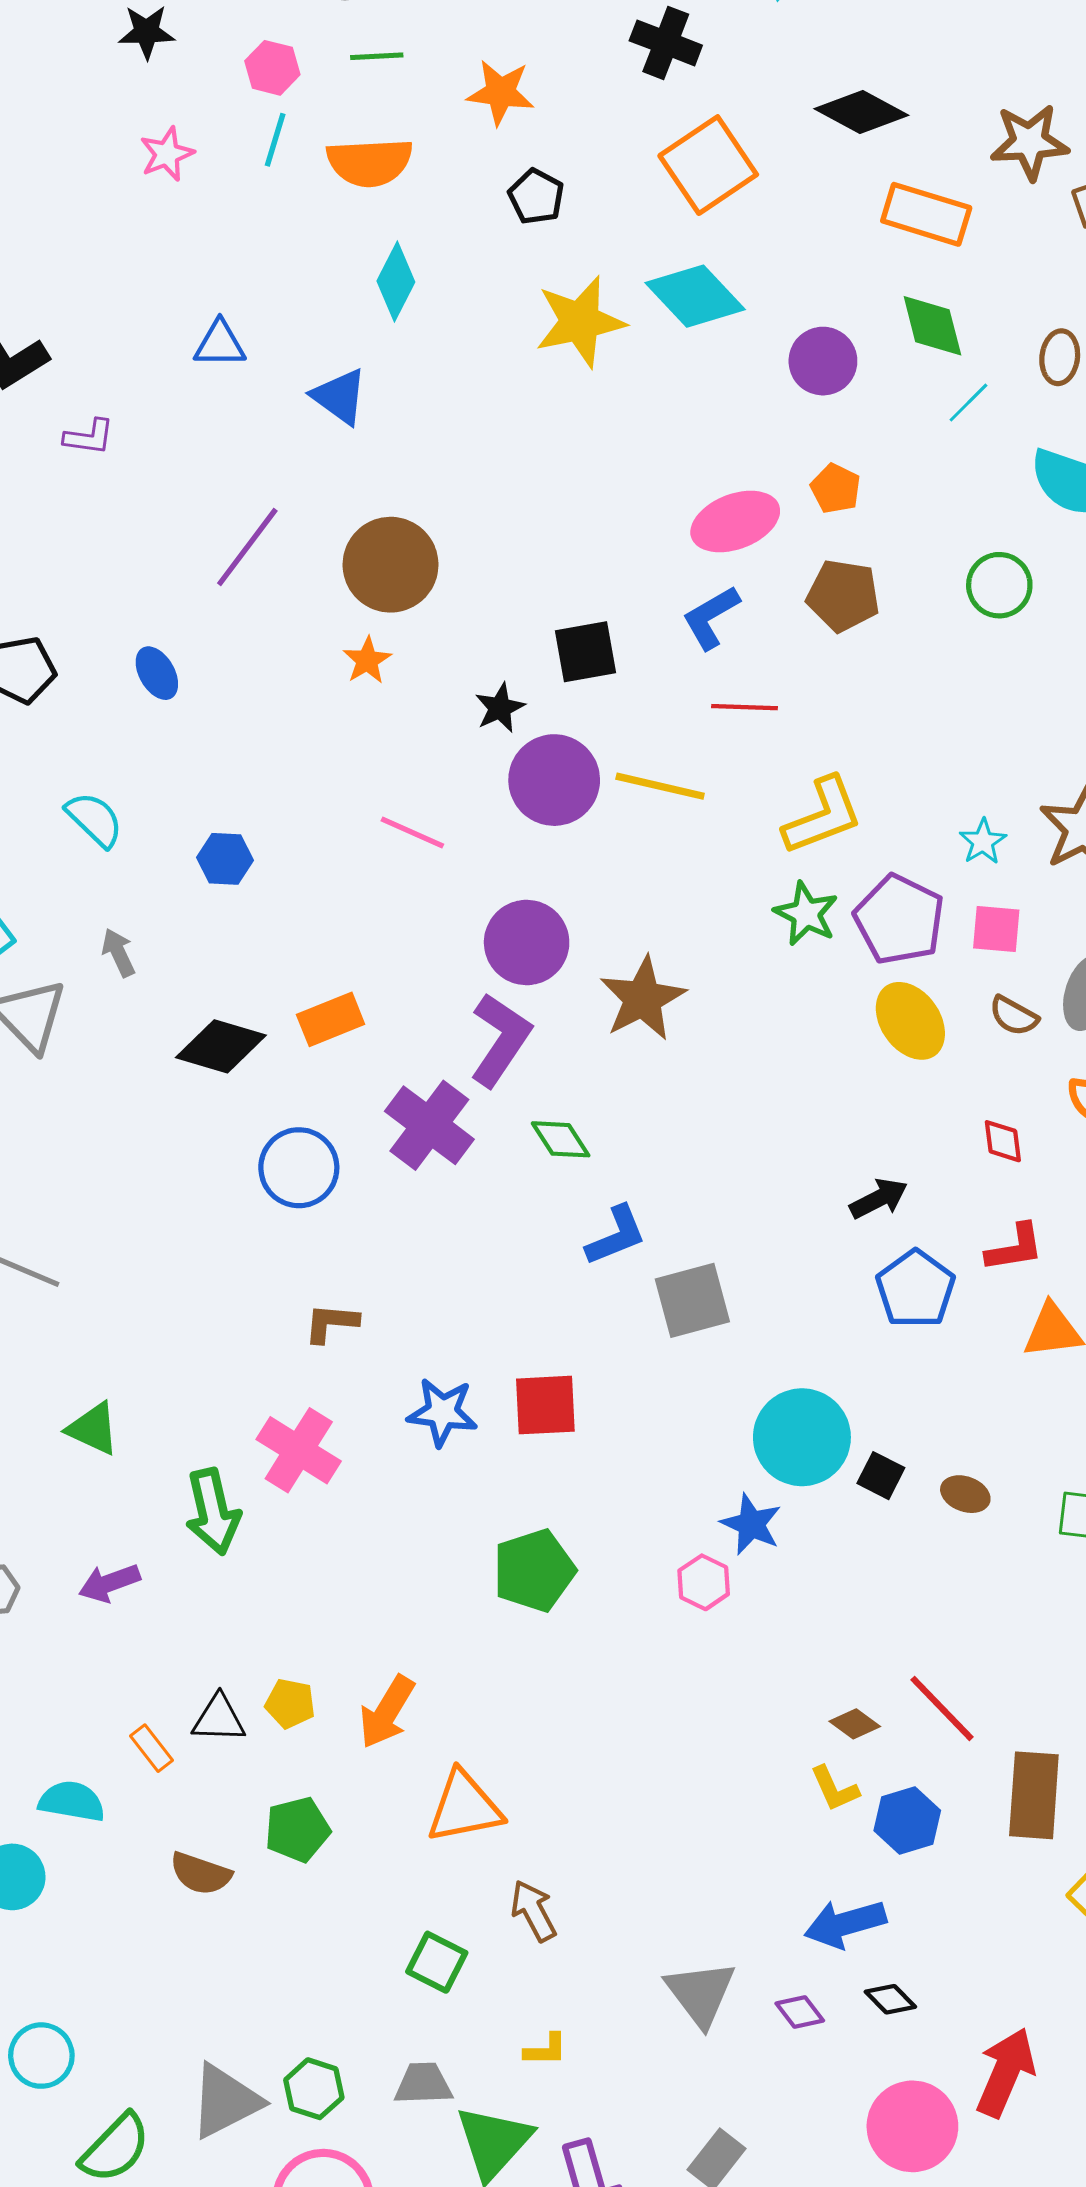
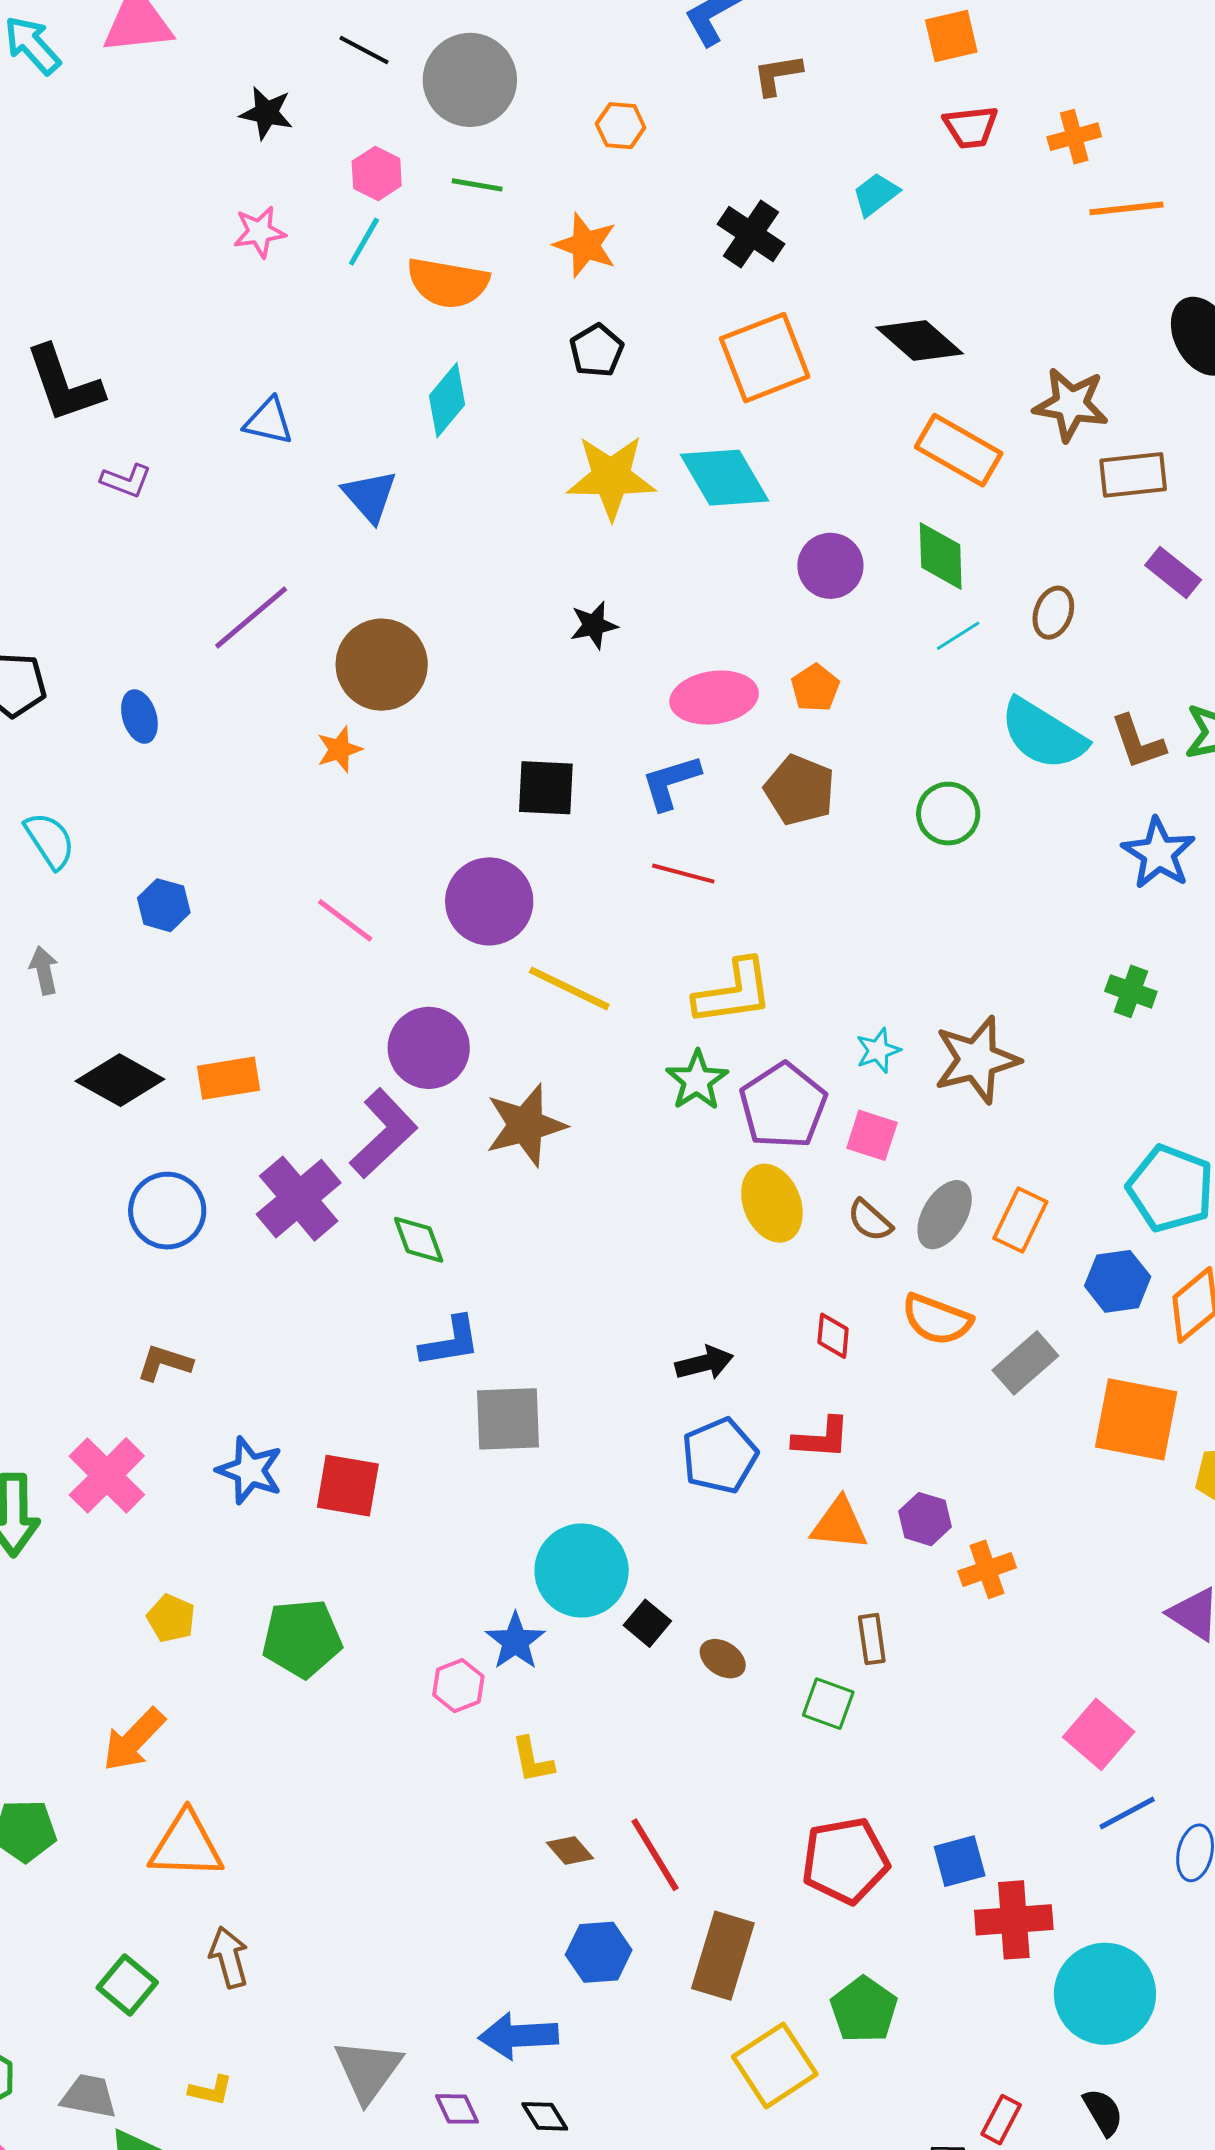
black star: (500, 708) -> (594, 625), moved
yellow line: (660, 786) -> (569, 988), moved
yellow pentagon: (290, 1703) -> (171, 1618), moved
yellow L-shape: (835, 1789) -> (533, 1760), moved

